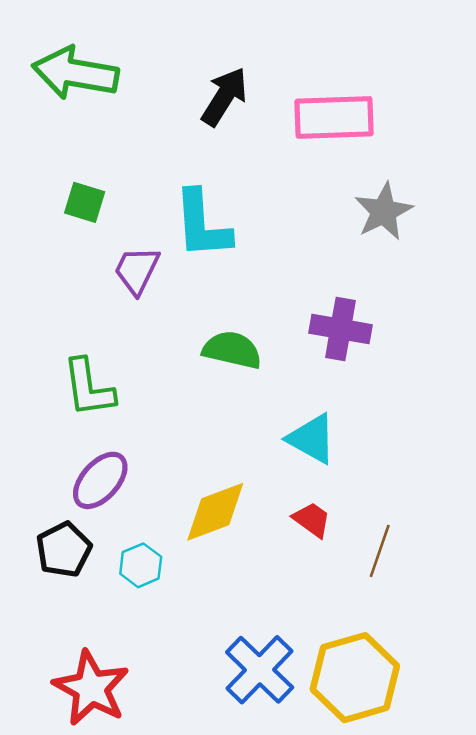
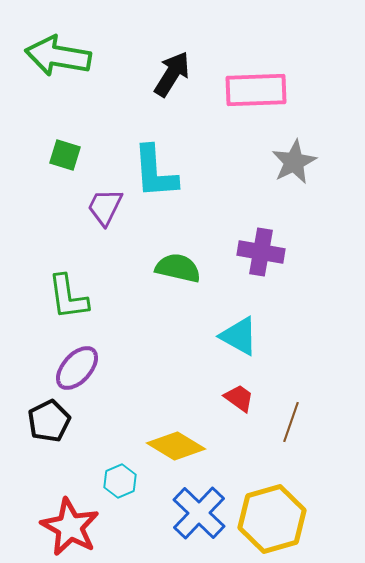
yellow diamond: (215, 512) -> (176, 446), moved, turned 52
cyan hexagon: (141, 565) -> (120, 481), moved

